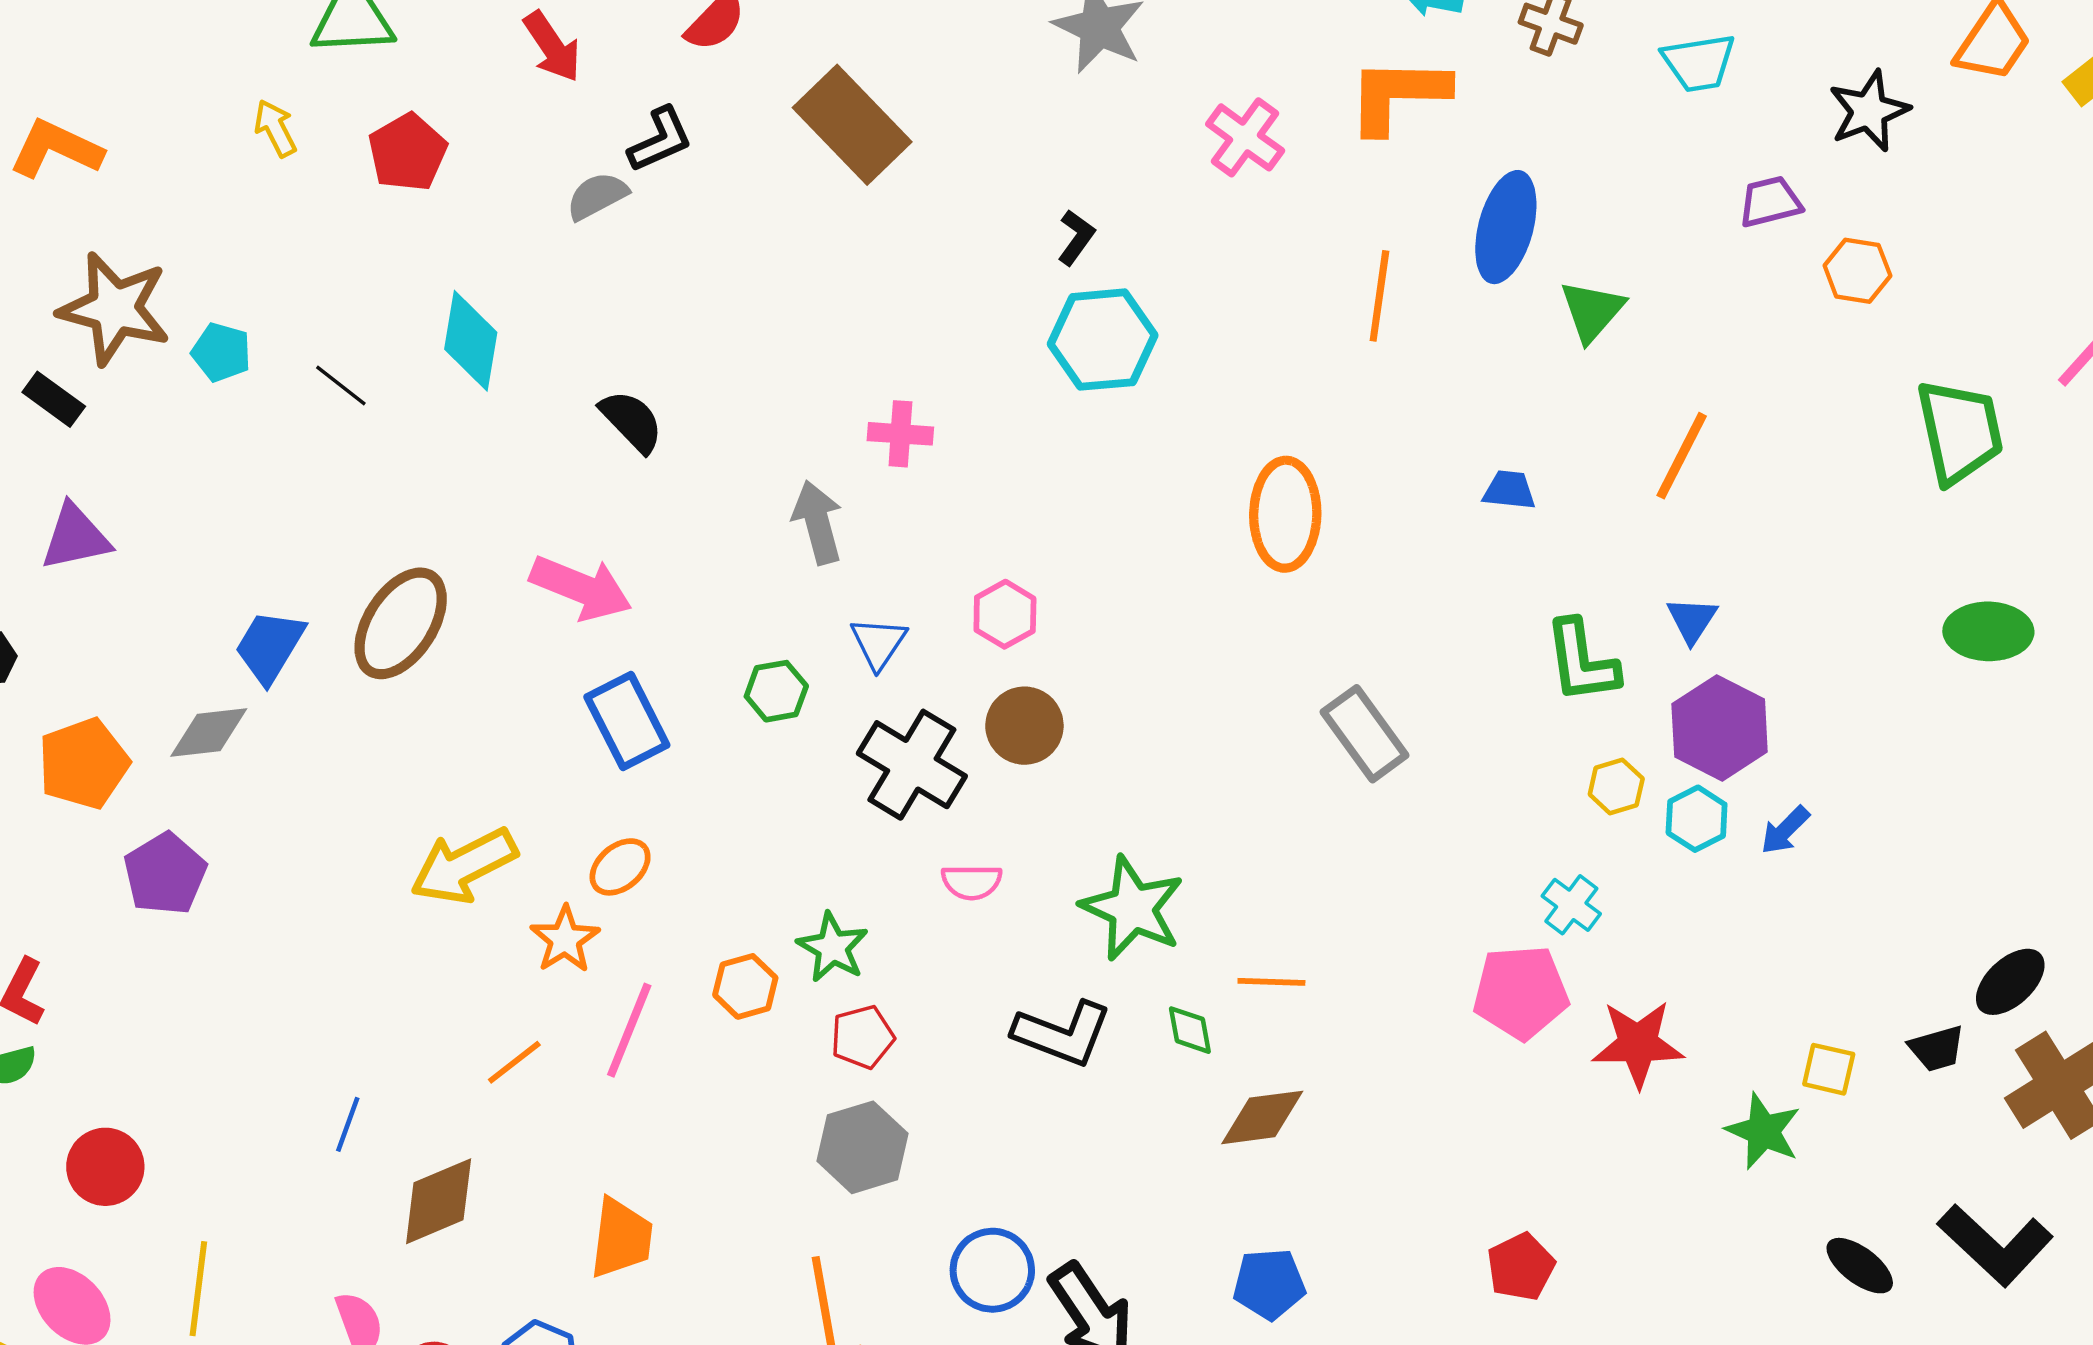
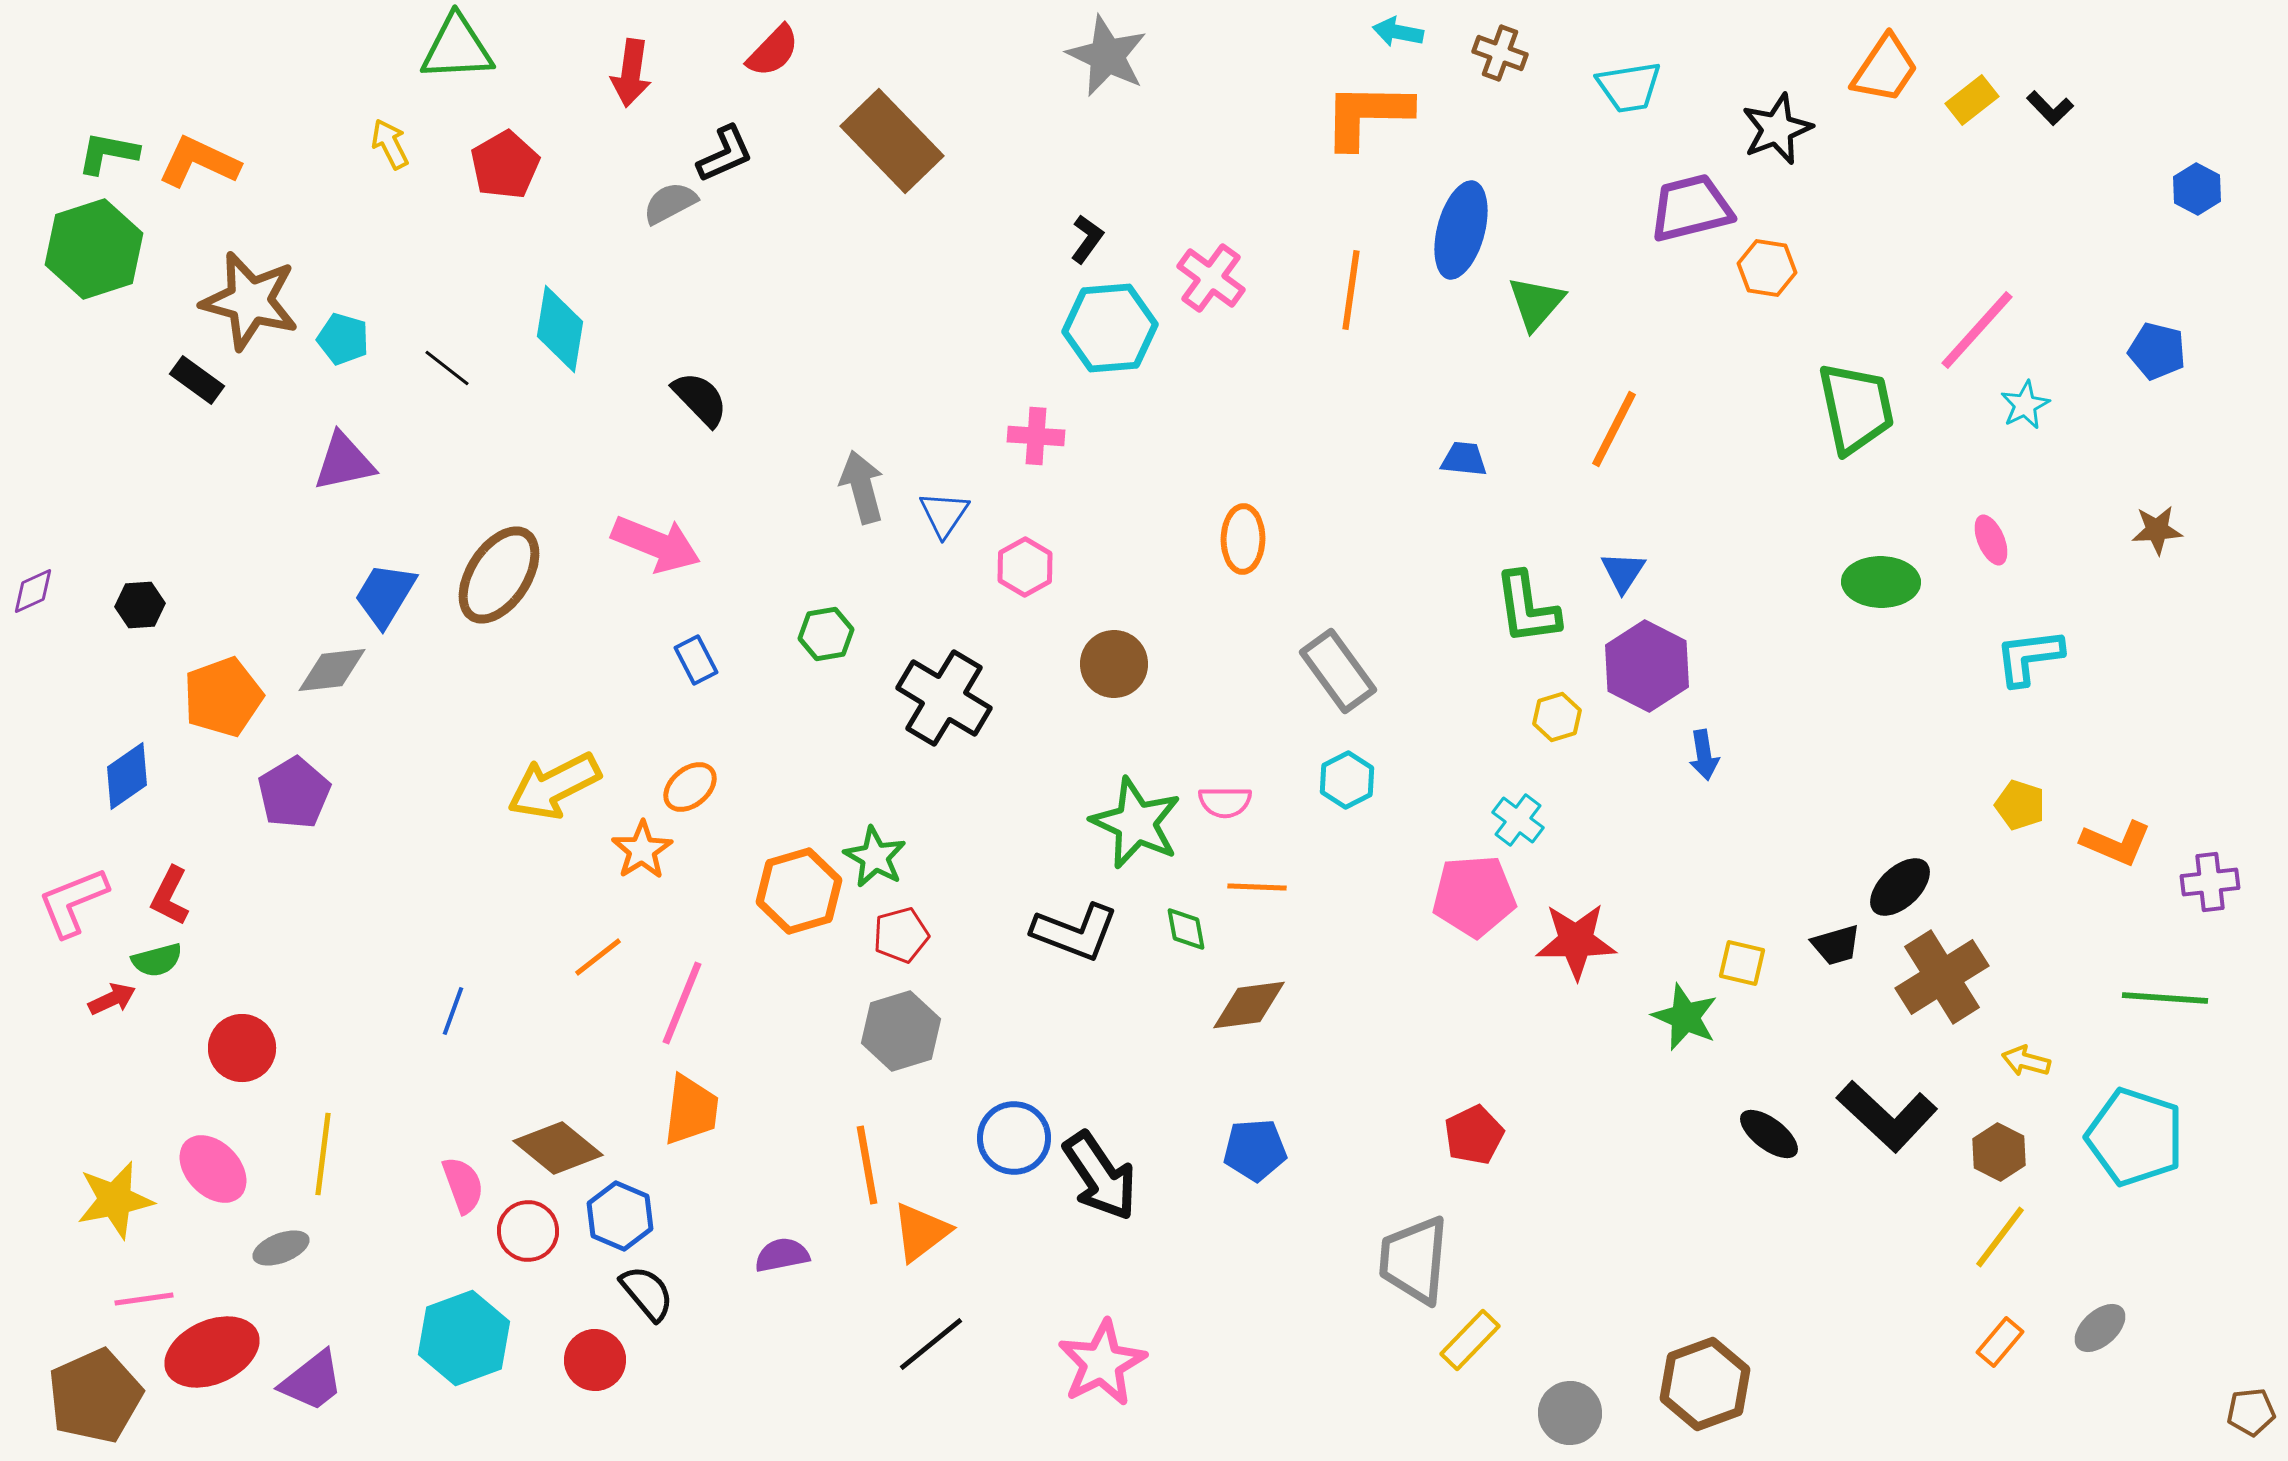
red arrow: (552, 47) -> (631, 73), turned 42
pink cross: (1245, 137) -> (1211, 278), moved
purple trapezoid: (1770, 202) -> (1691, 208), size x1.5
pink cross: (900, 434) -> (1036, 436), moved
orange ellipse: (1285, 514) -> (1243, 539), moved, size x0.7
purple triangle: (75, 537) -> (344, 462), moved
blue triangle: (879, 643) -> (944, 514), moved
blue rectangle: (627, 721) -> (696, 660), size x0.6
brown circle: (1024, 726) -> (1114, 664), moved
cyan hexagon: (1697, 819) -> (1347, 780), moved
blue arrow: (1785, 830) -> (1704, 755), turned -54
pink semicircle: (972, 882) -> (1225, 802), moved
orange hexagon: (745, 986) -> (799, 891), size x1.5
pink line: (629, 1030) -> (682, 1003), moved
brown diamond: (439, 1201) -> (558, 1148), moved, turned 62

